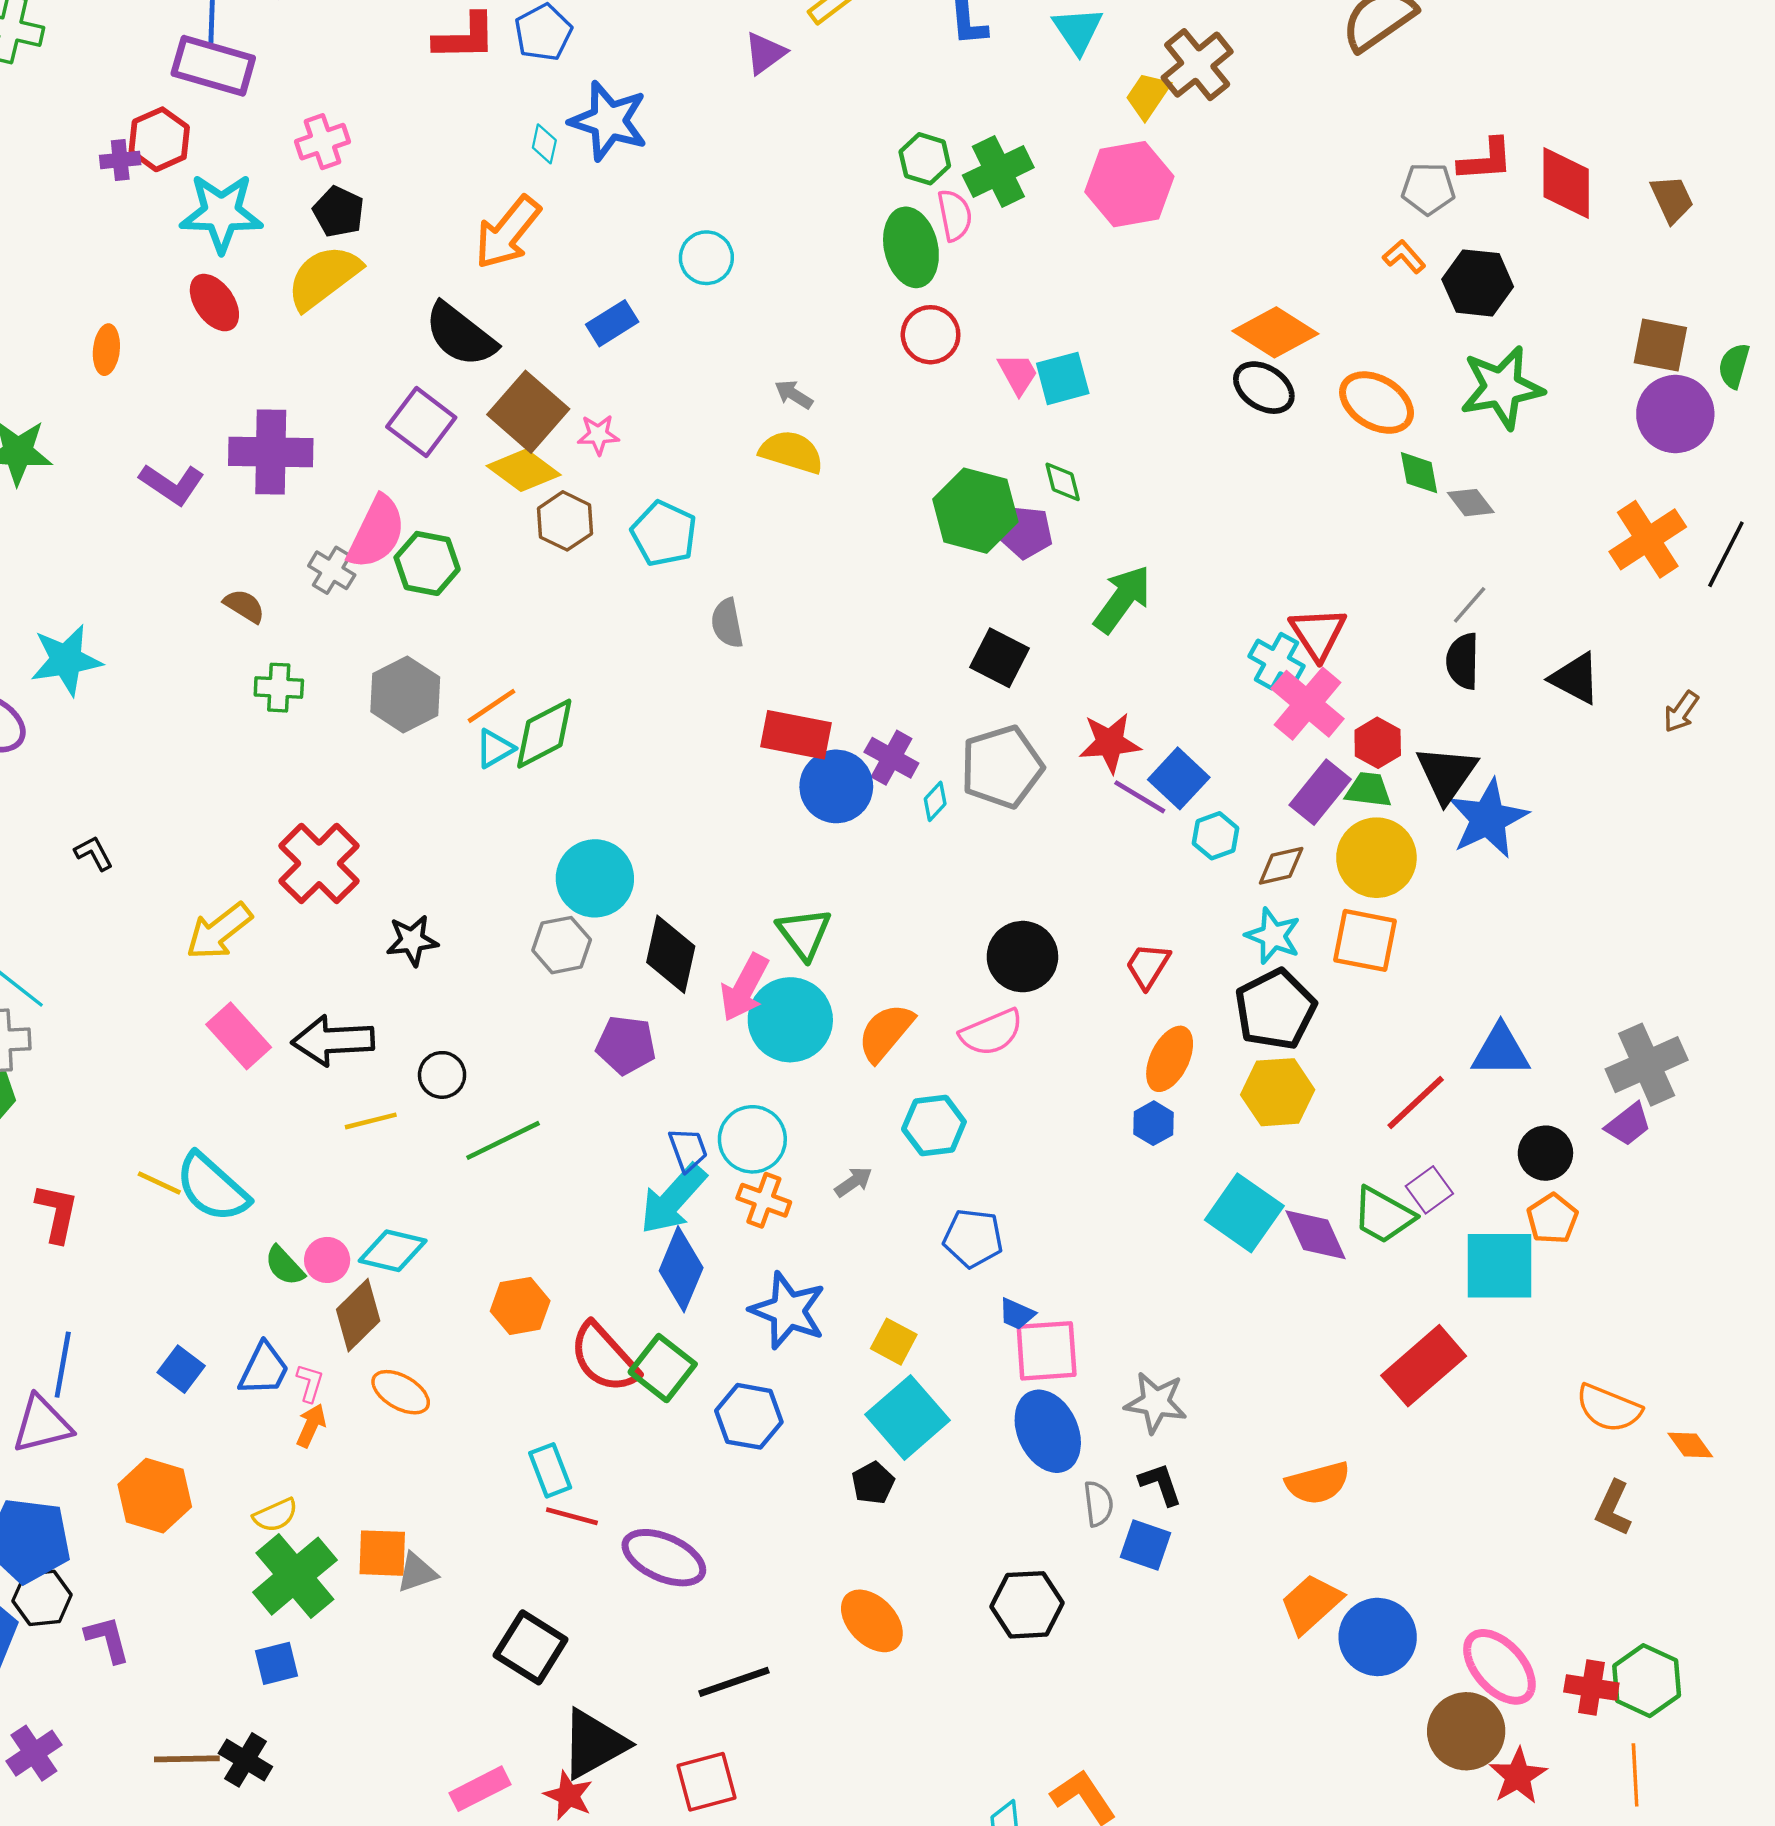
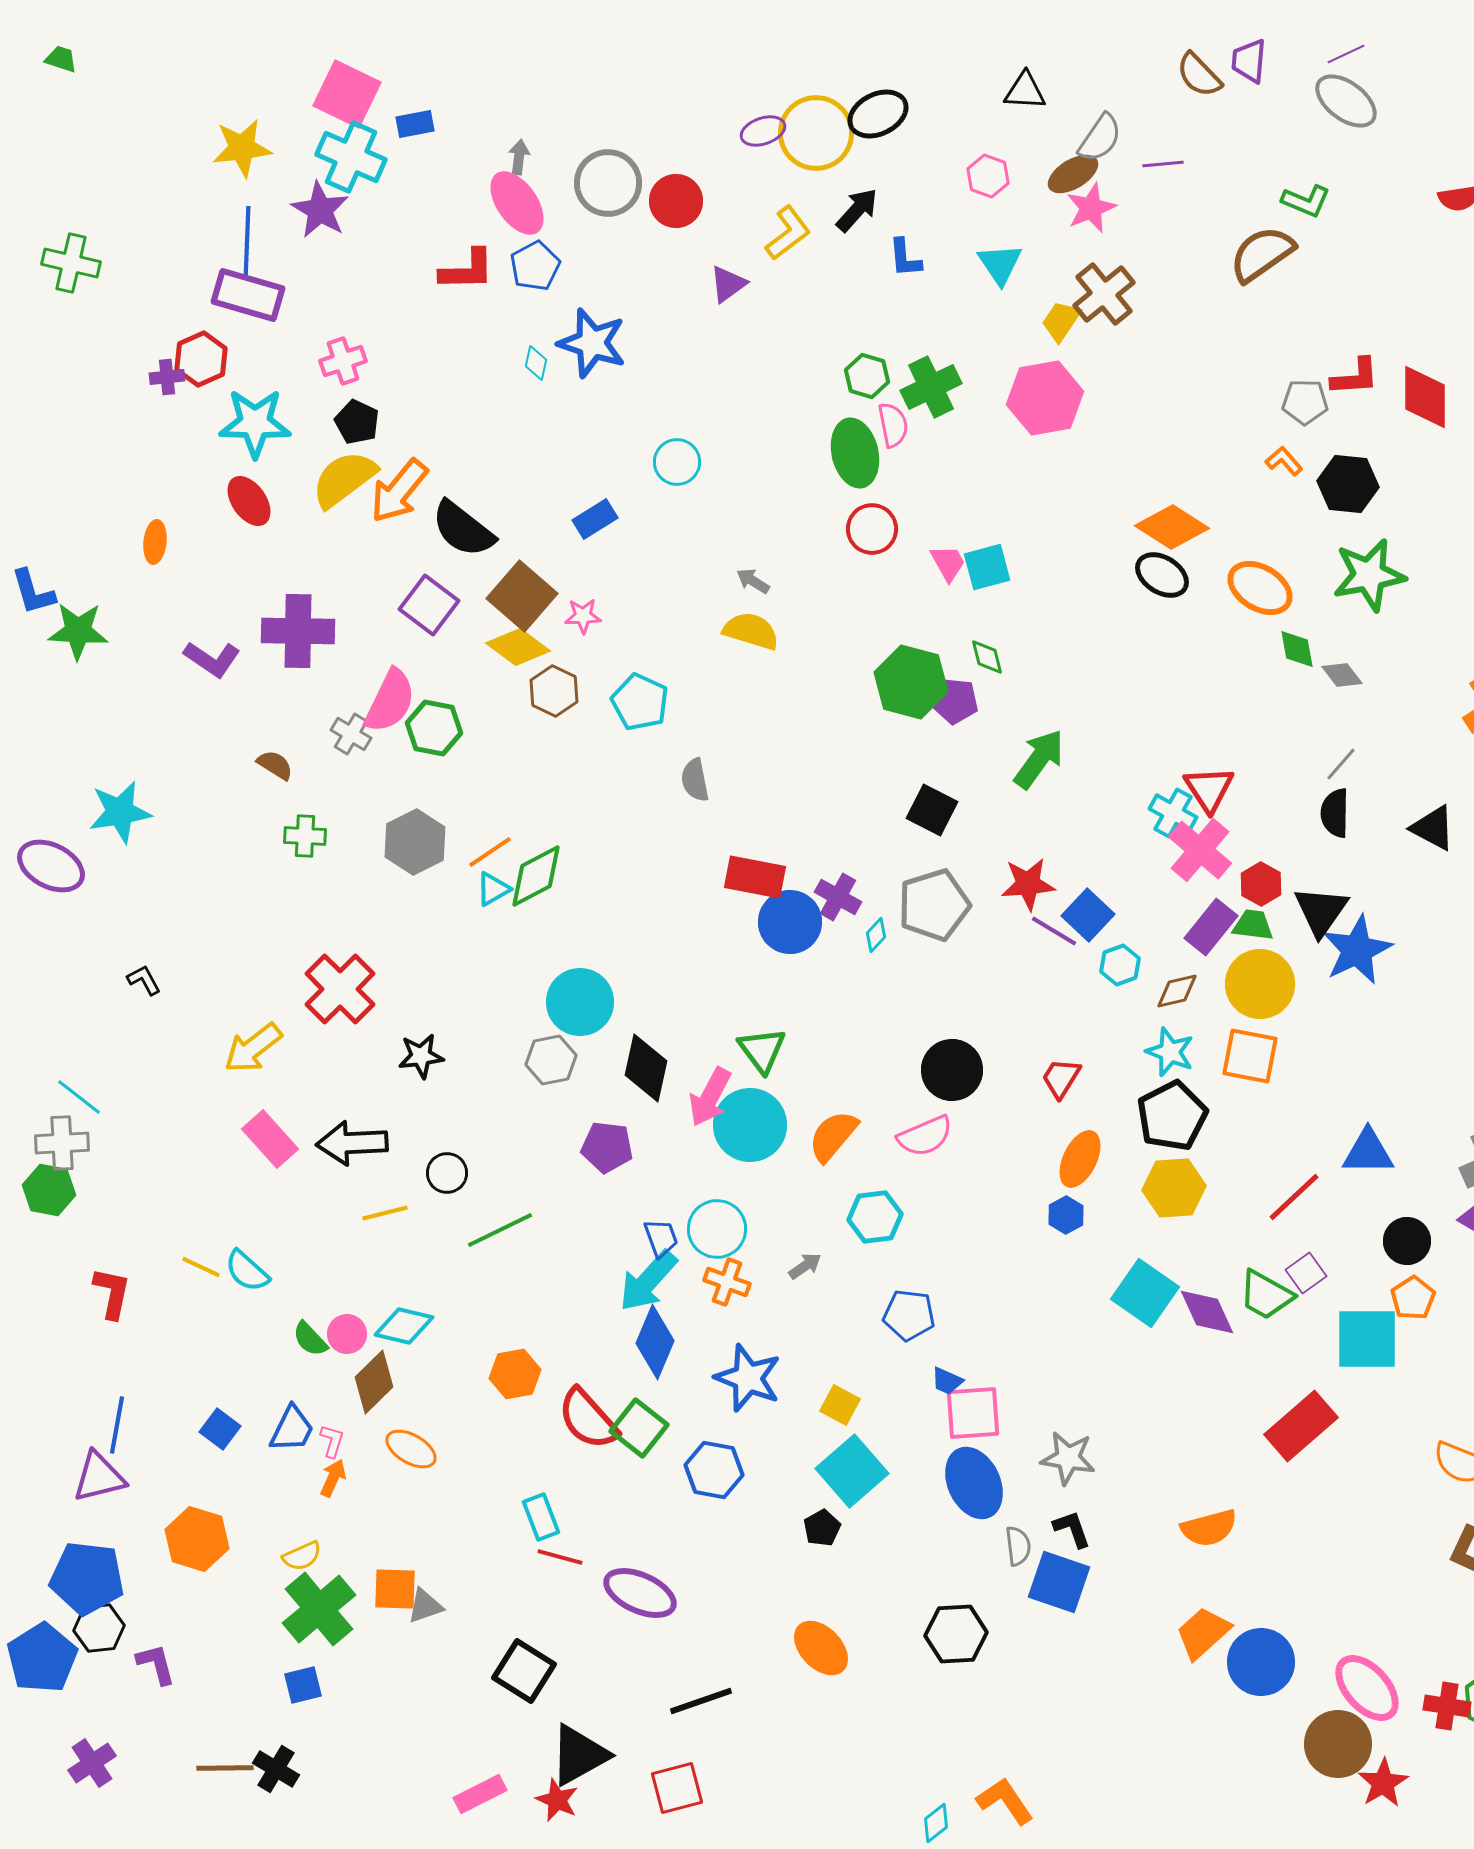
orange arrow: (508, 232) -> (399, 491), moved
cyan semicircle: (212, 1188) -> (247, 1271), size x0.7
blue square: (1145, 1545) -> (1059, 1582), size x1.4

